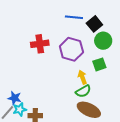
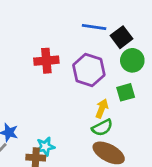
yellow arrow: (82, 77) -> (102, 108), turned 40
cyan star: (20, 109) -> (45, 147), moved

